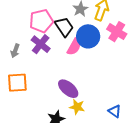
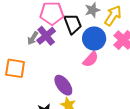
pink semicircle: (74, 47) -> (91, 59), moved
gray arrow: (15, 51) -> (33, 38), moved

